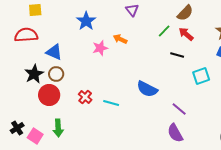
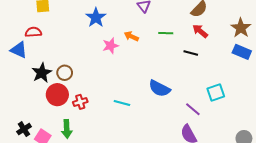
green line: (164, 31) -> (166, 33), moved, turned 48
red semicircle: (26, 35) -> (33, 32), size x0.7
blue triangle: (54, 52) -> (19, 50), moved
cyan square: (201, 76) -> (216, 93), moved
red cross: (85, 97) -> (80, 102), moved, turned 32

